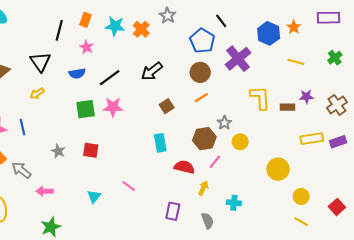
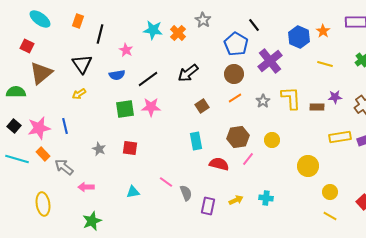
orange rectangle: (86, 20) -> (78, 21), moved
gray star: (224, 123) -> (263, 101), moved
yellow arrow: (203, 188) -> (236, 200), moved, turned 40
cyan triangle: (94, 196) -> (133, 192), turned 40
gray semicircle: (208, 221) -> (186, 193), moved

